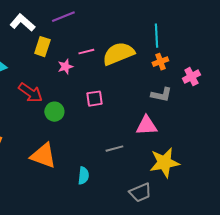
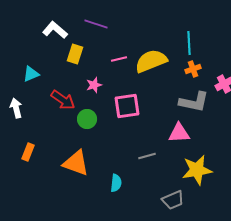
purple line: (63, 17) -> (96, 24), turned 40
pink star: (65, 67) -> (94, 85), moved
gray L-shape: (161, 95) -> (194, 102), size x1.4
pink square: (94, 99) -> (127, 106), size x1.5

